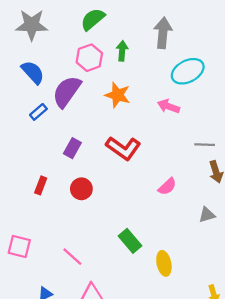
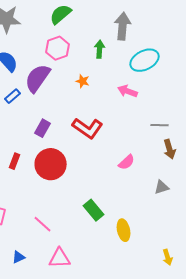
green arrow: (122, 51) -> (100, 49), moved
orange star: (118, 95) -> (83, 81), size x0.6
red circle: (81, 189) -> (51, 164), size x1.6

